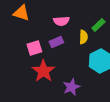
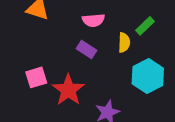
purple rectangle: (56, 42) -> (86, 50), turned 56
pink square: (34, 48) -> (36, 77), moved

